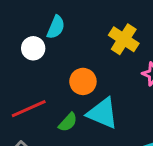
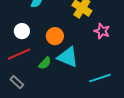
white circle: (33, 48) -> (22, 31), moved

